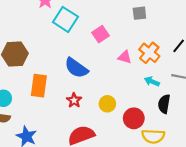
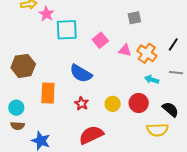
cyan square: (65, 19) -> (67, 30), turned -30
pink triangle: (125, 57) -> (125, 50), moved
black semicircle: (164, 104) -> (170, 109), moved, turned 126
red circle: (134, 118) -> (139, 103), moved

